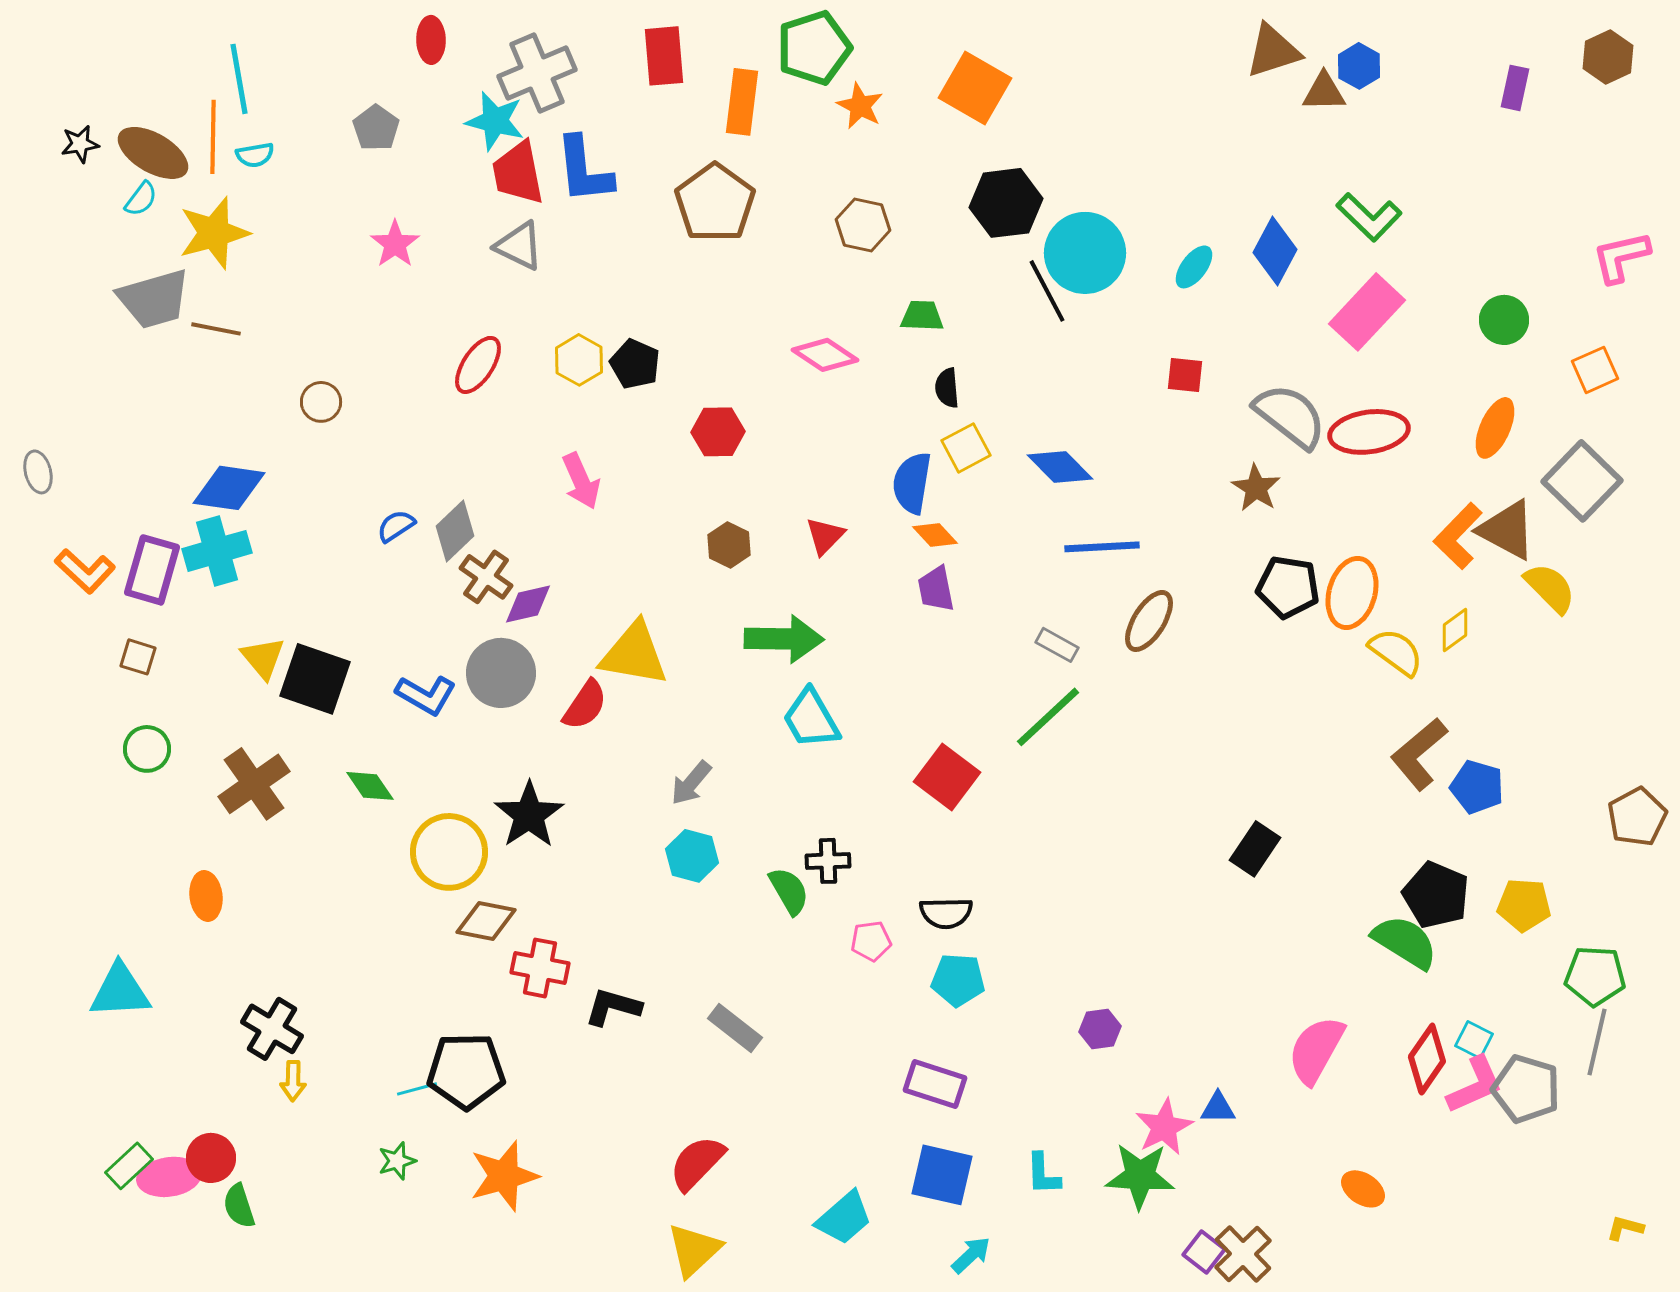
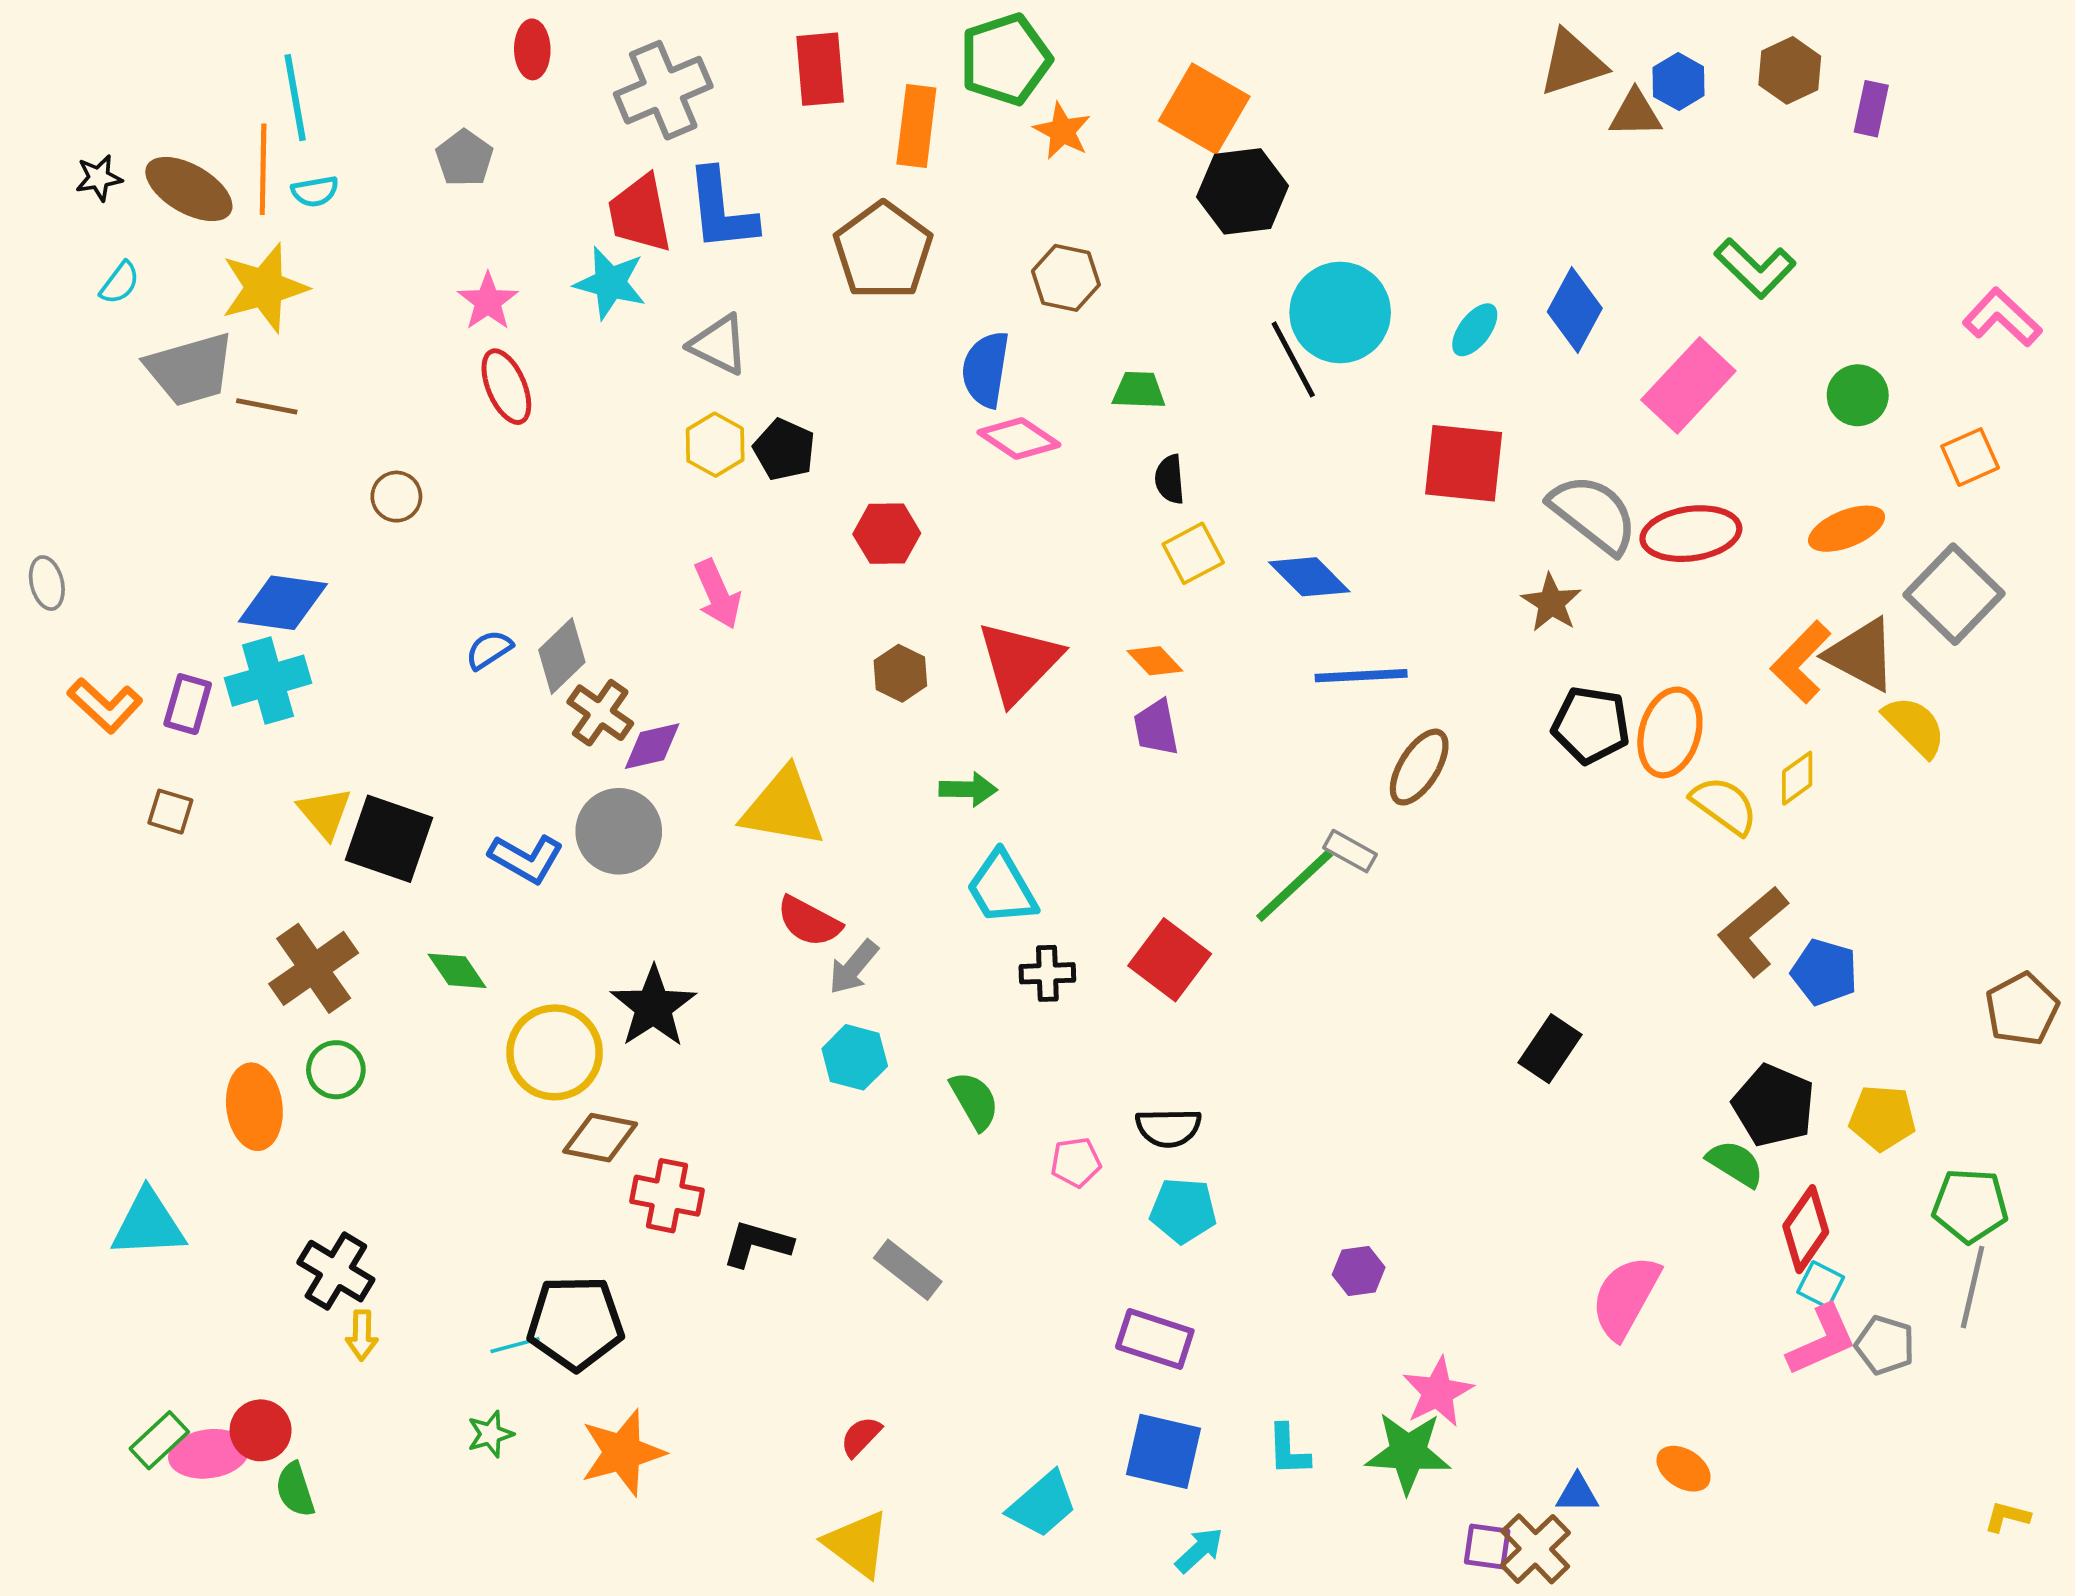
brown hexagon: (1608, 57) -> (1790, 70), moved
cyan star: (495, 121) -> (610, 283), moved
cyan semicircle: (141, 199) -> (120, 283), moved
black hexagon: (1006, 203) -> (1243, 191), moved
green L-shape: (1369, 217) -> (1755, 268), moved
gray triangle: (519, 246) -> (719, 345), moved
pink L-shape: (1621, 257) -> (2002, 317), turned 56
red ellipse: (478, 365) -> (506, 387), moved, turned -56
red square: (1185, 375) -> (1464, 463), size x1.8
orange ellipse: (1495, 428) -> (1847, 529), turned 44
blue semicircle: (912, 483) -> (986, 369), moved
red triangle: (825, 536) -> (1019, 662), size x1.8
purple rectangle: (152, 570) -> (188, 704), size x0.7
green arrow: (784, 639) -> (968, 789), size x0.6
gray rectangle: (1057, 645) -> (1350, 851), moved
red semicircle: (585, 705) -> (809, 921), moved, turned 84
green circle: (147, 749) -> (336, 1070), moved
black cross: (828, 861) -> (1047, 973), moved
orange ellipse: (206, 896) -> (254, 1107), size x1.4
green semicircle: (1405, 942) -> (1735, 1164), size x0.7
red diamond: (1427, 1059) -> (1806, 1229), moved
gray pentagon: (1526, 1089) -> (1885, 1345), size x0.7
blue triangle: (1218, 1108) -> (1577, 1493), moved
red semicircle: (697, 1163) -> (861, 1437), size x0.6
yellow triangle: (694, 1250) -> (857, 1544), turned -40
purple square: (1204, 1252) -> (1487, 1546), turned -30

